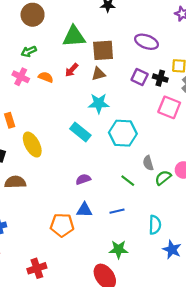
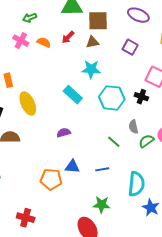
black cross: (160, 78) -> (141, 97), moved
purple semicircle: (83, 179) -> (64, 133), moved
cyan semicircle: (155, 225) -> (136, 184), size x1.4
red cross: (37, 268) -> (26, 218), turned 30

